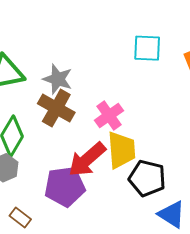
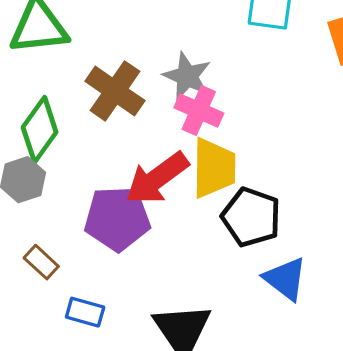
gray star: (58, 79) -> (187, 76), moved
pink cross: (109, 115) -> (199, 110), turned -36

